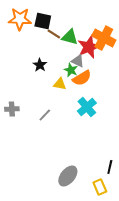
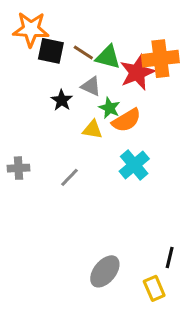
black square: (43, 21) -> (51, 51), moved
orange cross: (104, 38) -> (160, 59), turned -35
gray triangle: (78, 61) -> (91, 86), moved

